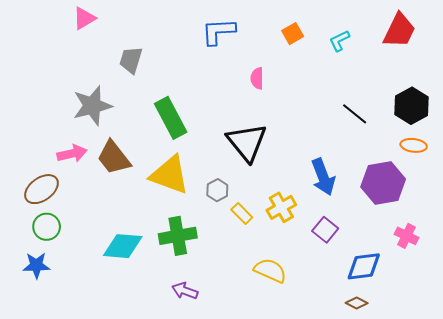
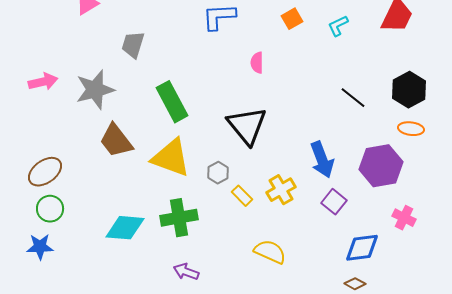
pink arrow: (72, 154) -> (43, 82), moved
purple square: (325, 230) -> (334, 202), moved

